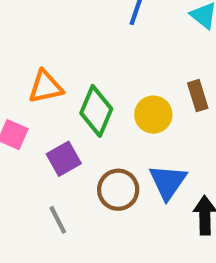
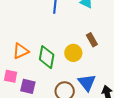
purple square: (64, 159) -> (28, 86), moved, turned -35

